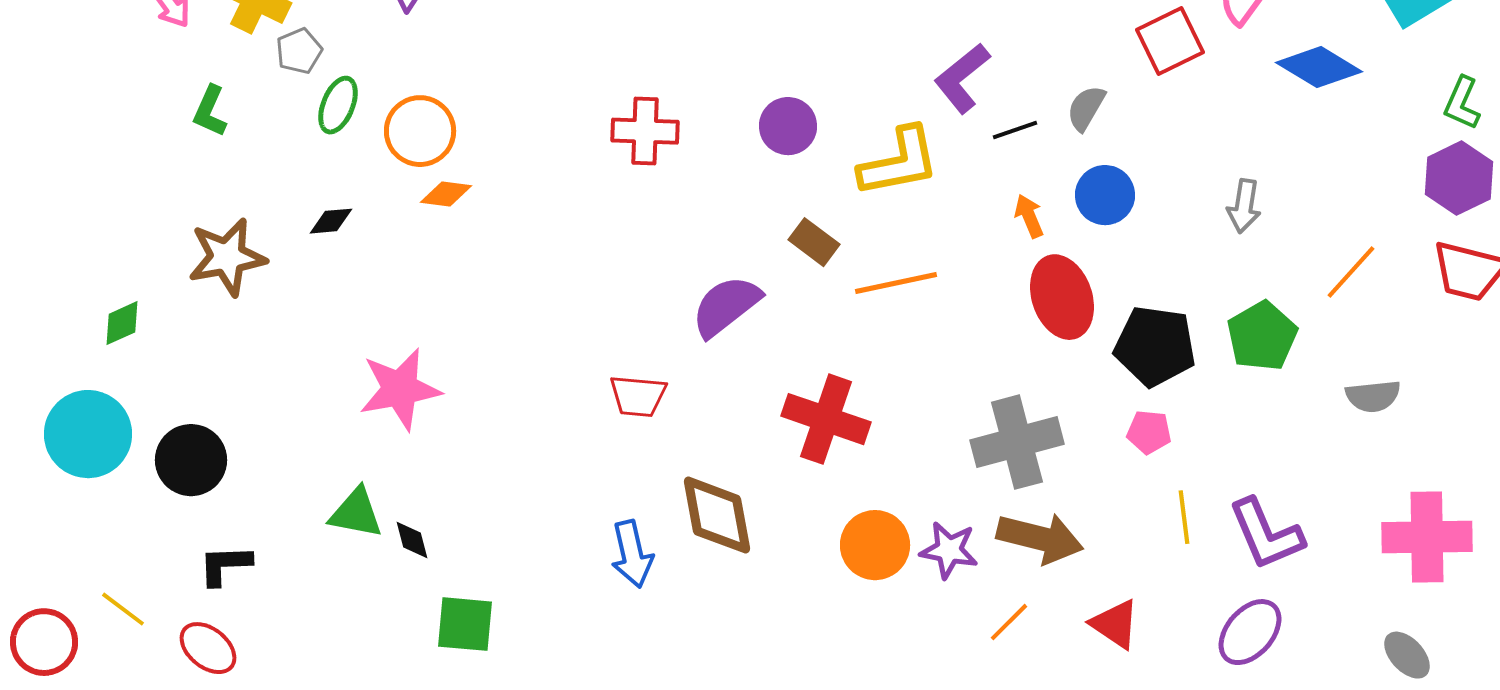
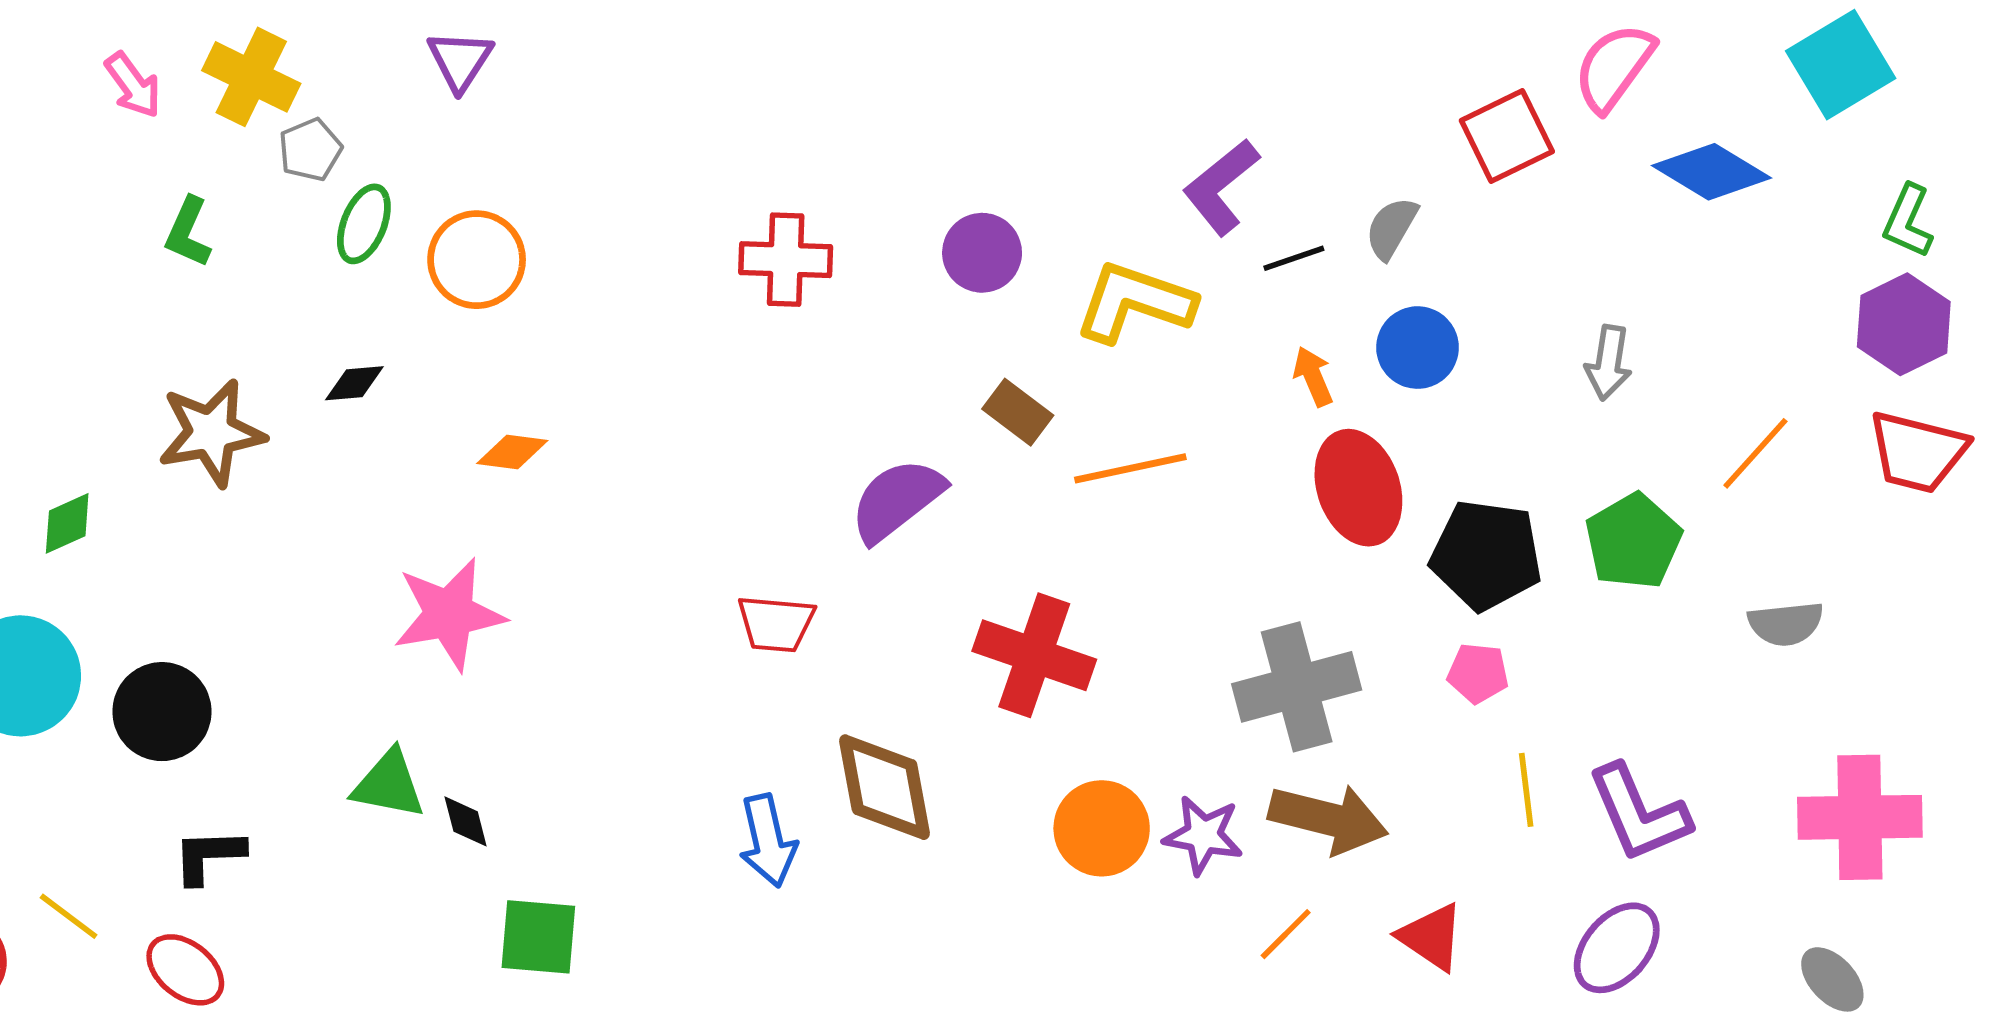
yellow L-shape: (899, 162) -> (1135, 302), turned -150
orange diamond: (446, 194) -> (512, 452), moved

